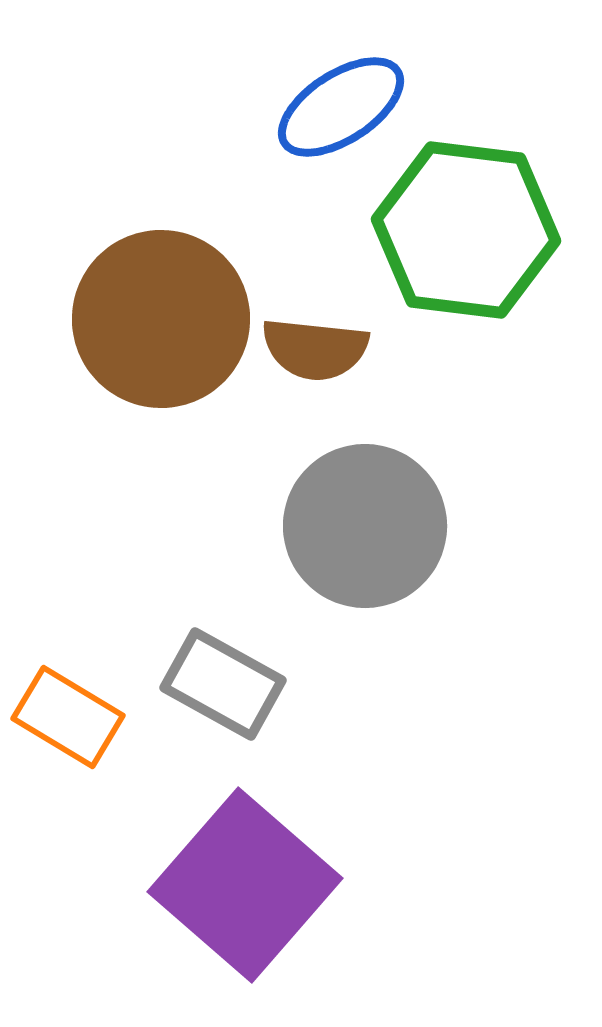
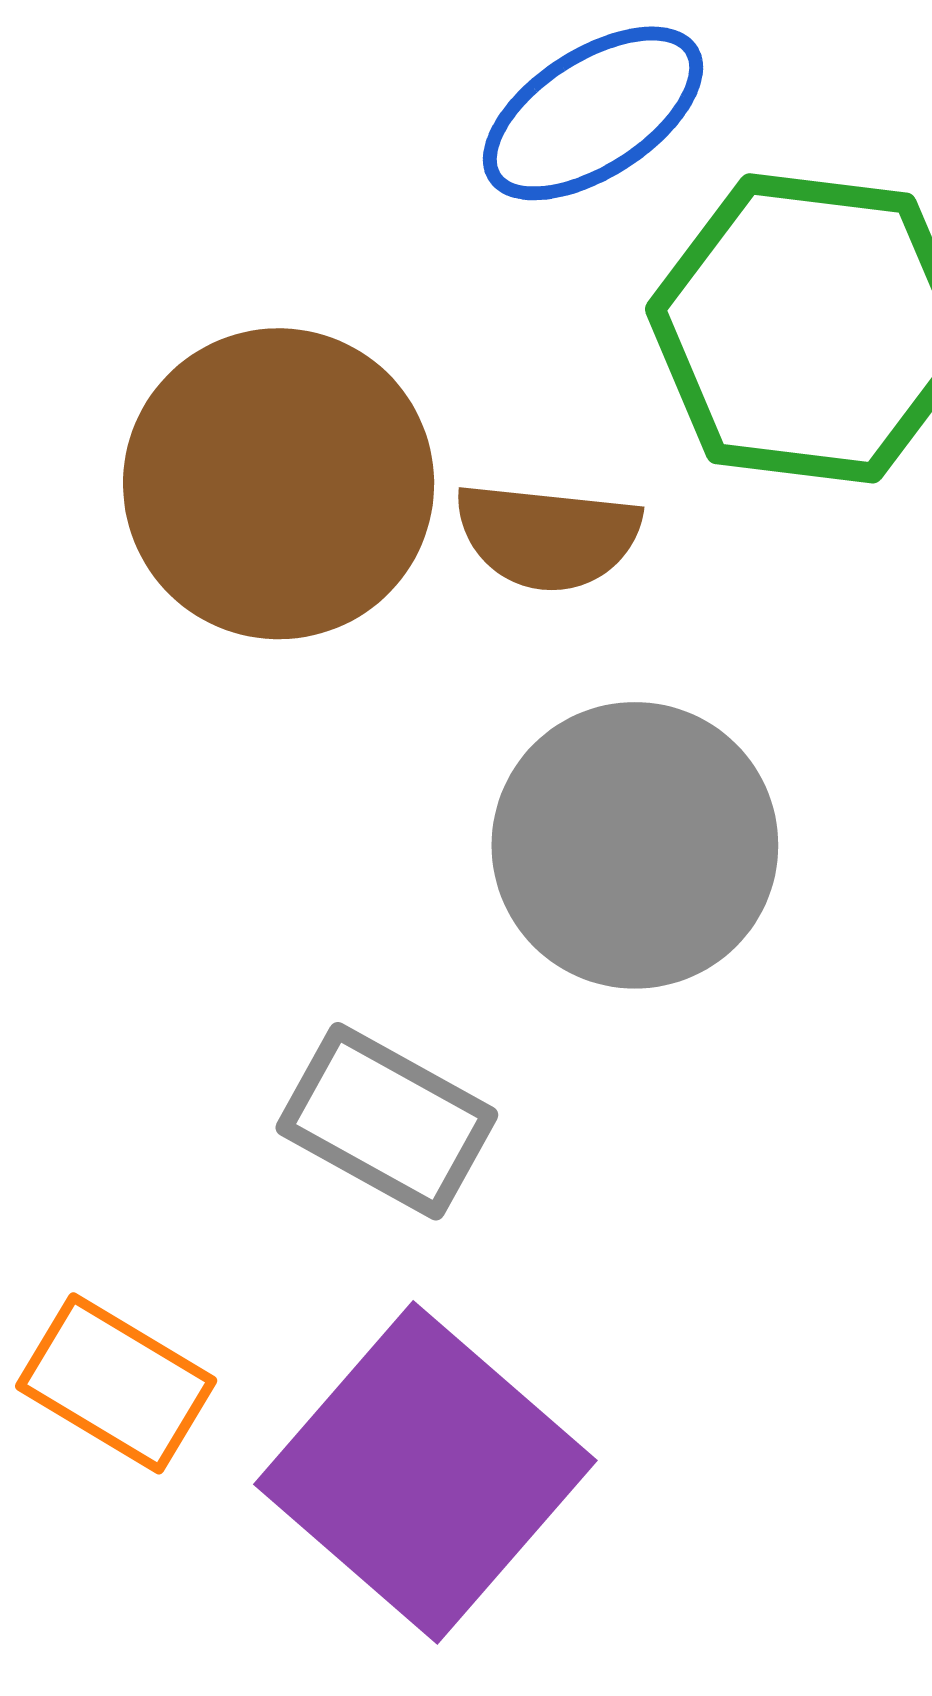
orange rectangle: (68, 717) -> (116, 1383), moved

